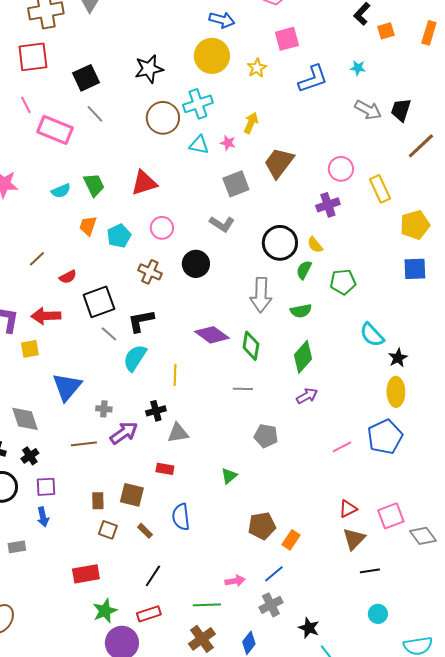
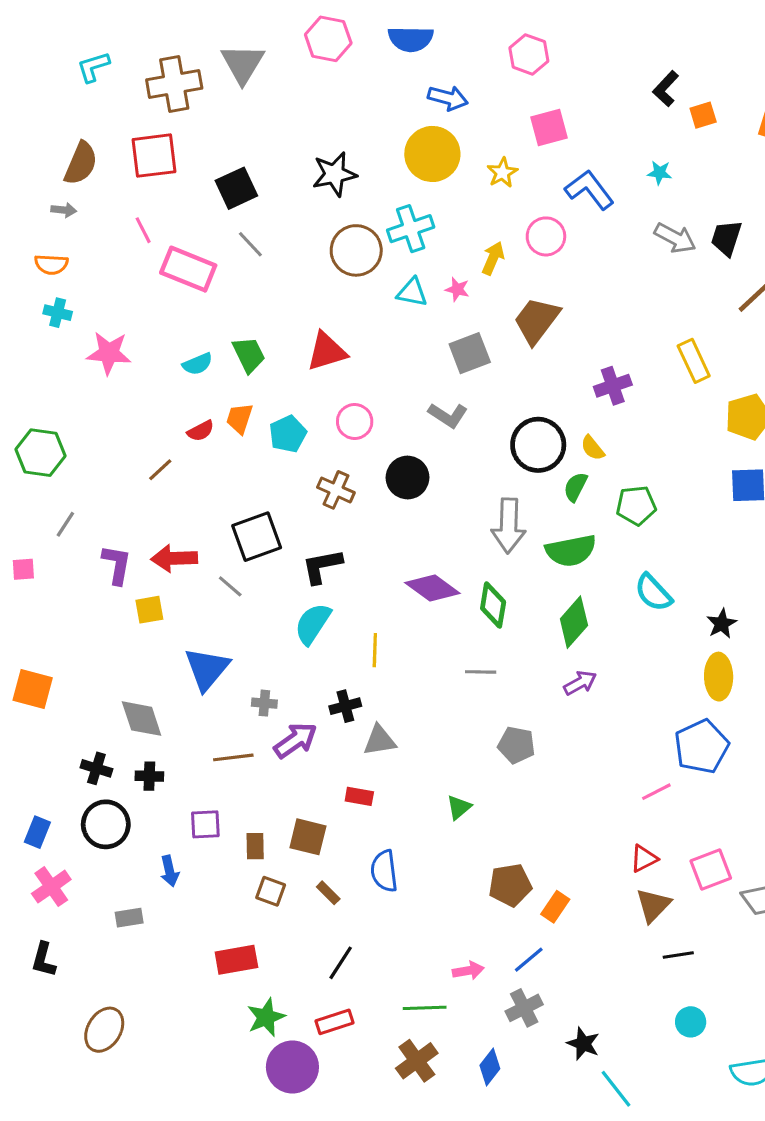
blue L-shape: (313, 79) -> (589, 190), turned -108
pink circle: (341, 169) -> (546, 236), moved
red semicircle: (68, 277) -> (201, 431), moved
green semicircle: (301, 311) -> (571, 551), size x1.5
gray line: (109, 334) -> (230, 586), moved
cyan semicircle: (372, 335) -> (653, 593), moved
pink line: (342, 447) -> (656, 792), moved
black cross: (30, 456) -> (149, 776), turned 36
purple square: (46, 487) -> (205, 824), moved

